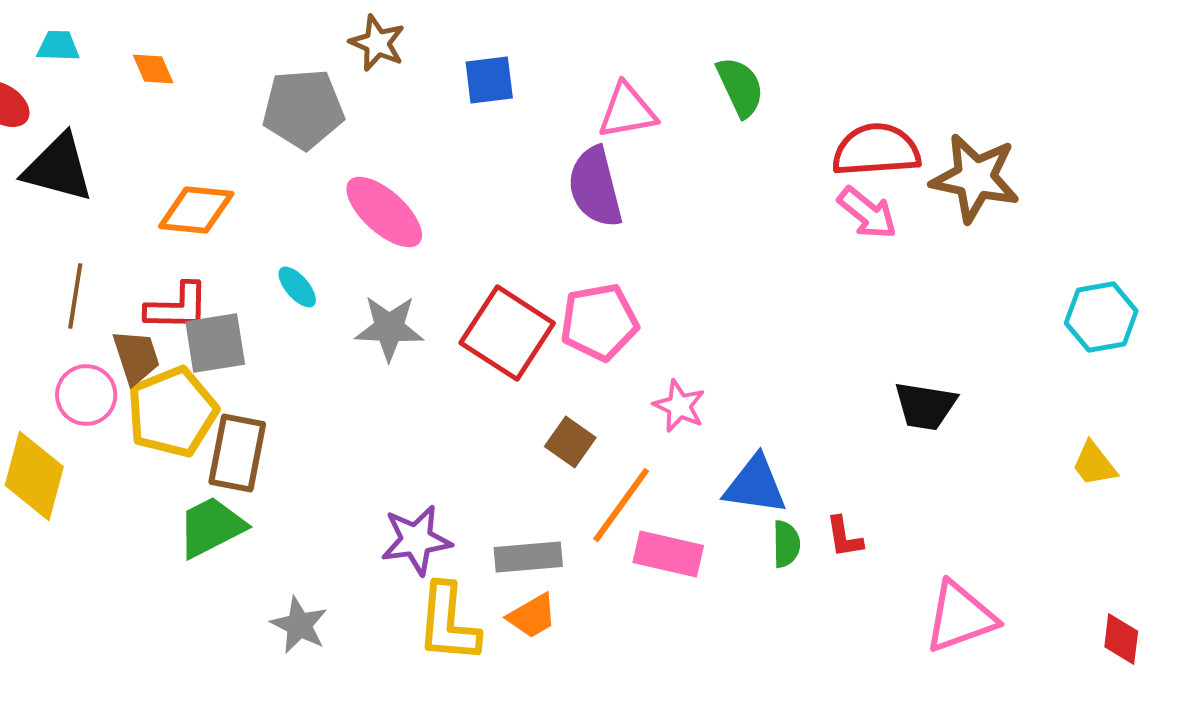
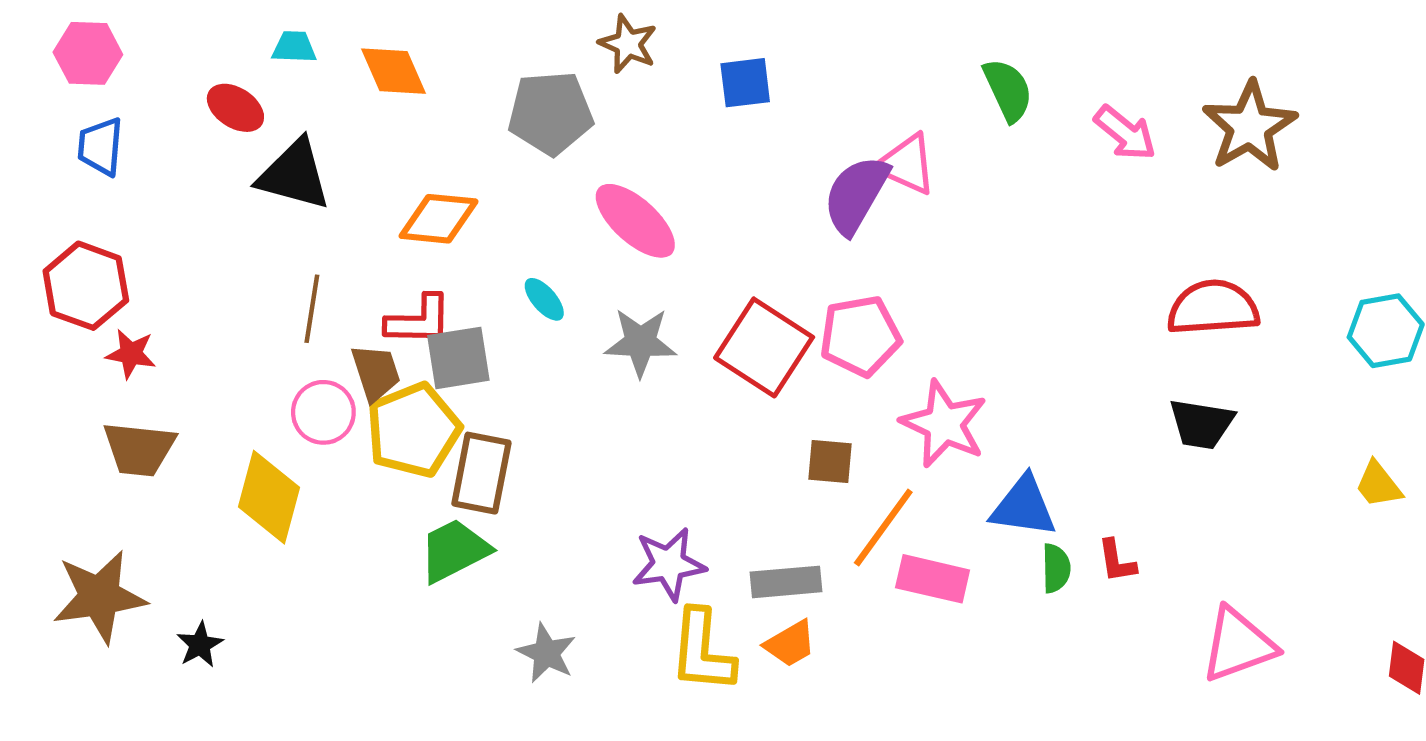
orange diamond: (153, 69) -> (394, 71), size x1.5
pink triangle: (627, 111) -> (906, 164), moved, turned 34
red semicircle: (876, 150) -> (1213, 308), moved
brown star: (975, 178) -> (1250, 127), moved, turned 30
purple semicircle: (595, 187) -> (856, 195), turned 44
pink arrow: (867, 213) -> (1125, 133), moved
pink star: (679, 406) -> (944, 424), size x1.6
brown square: (570, 442) -> (830, 462), turned -30

